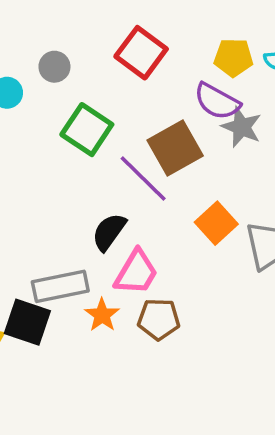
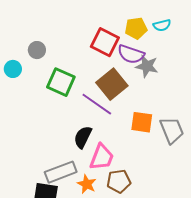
red square: (141, 53) -> (105, 42), moved
orange square: (216, 223) -> (142, 122), turned -30

